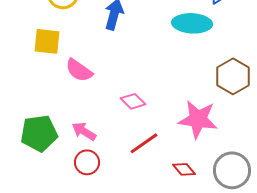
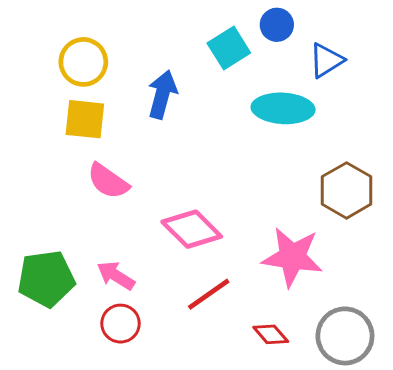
yellow square: (47, 41) -> (85, 119), moved
pink diamond: (133, 101) -> (192, 229), size x1.5

